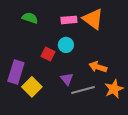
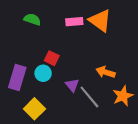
cyan circle: (66, 45) -> (43, 73), moved
yellow square: (32, 87) -> (34, 109), moved
gray line: (83, 90) -> (89, 97), turned 65

